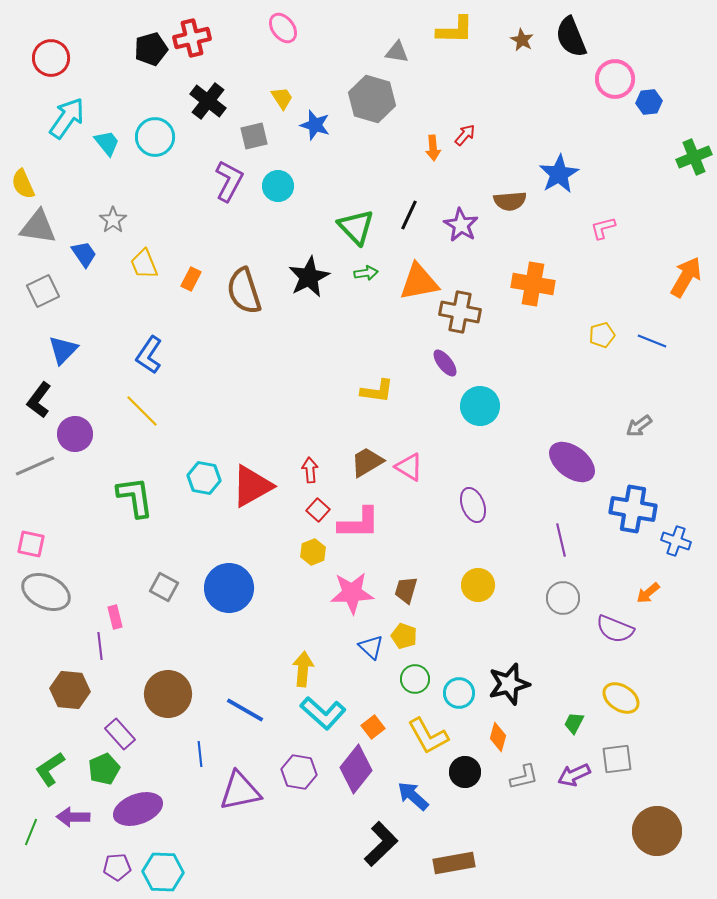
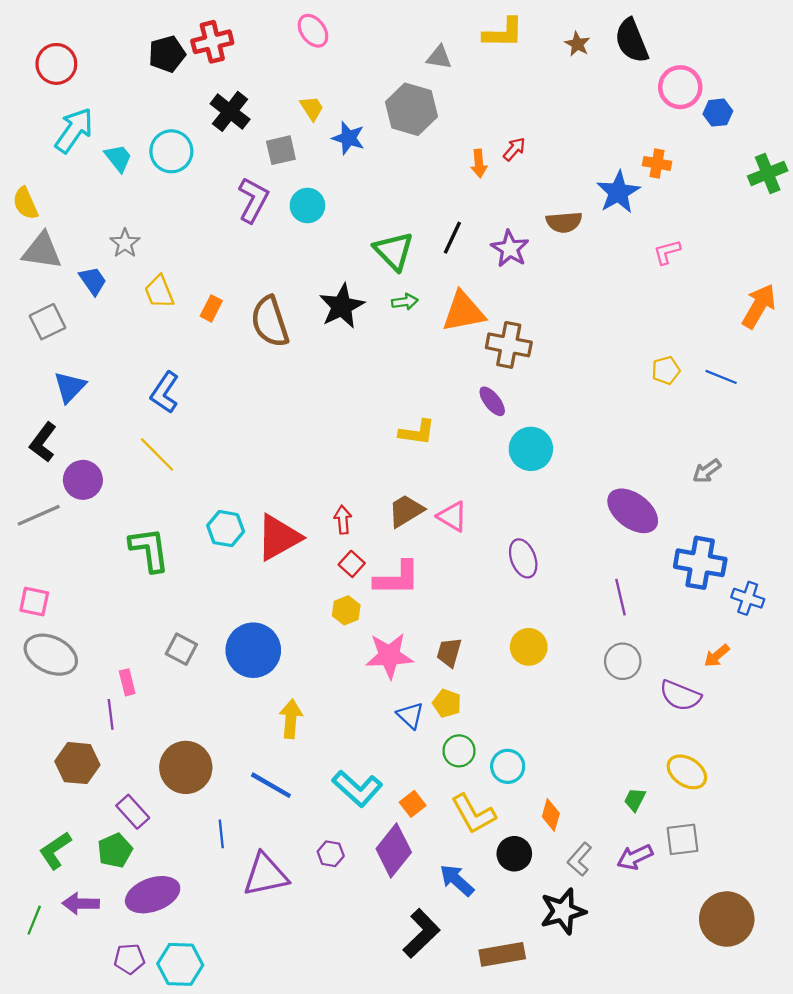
orange cross: (533, 284) -> (657, 163), moved, size x0.6
yellow arrow: (303, 669) -> (291, 719), moved
black star: (509, 684) -> (563, 911), moved
purple hexagon: (299, 772) -> (331, 854), size x0.7
gray L-shape: (524, 777) -> (580, 859), turned 144

